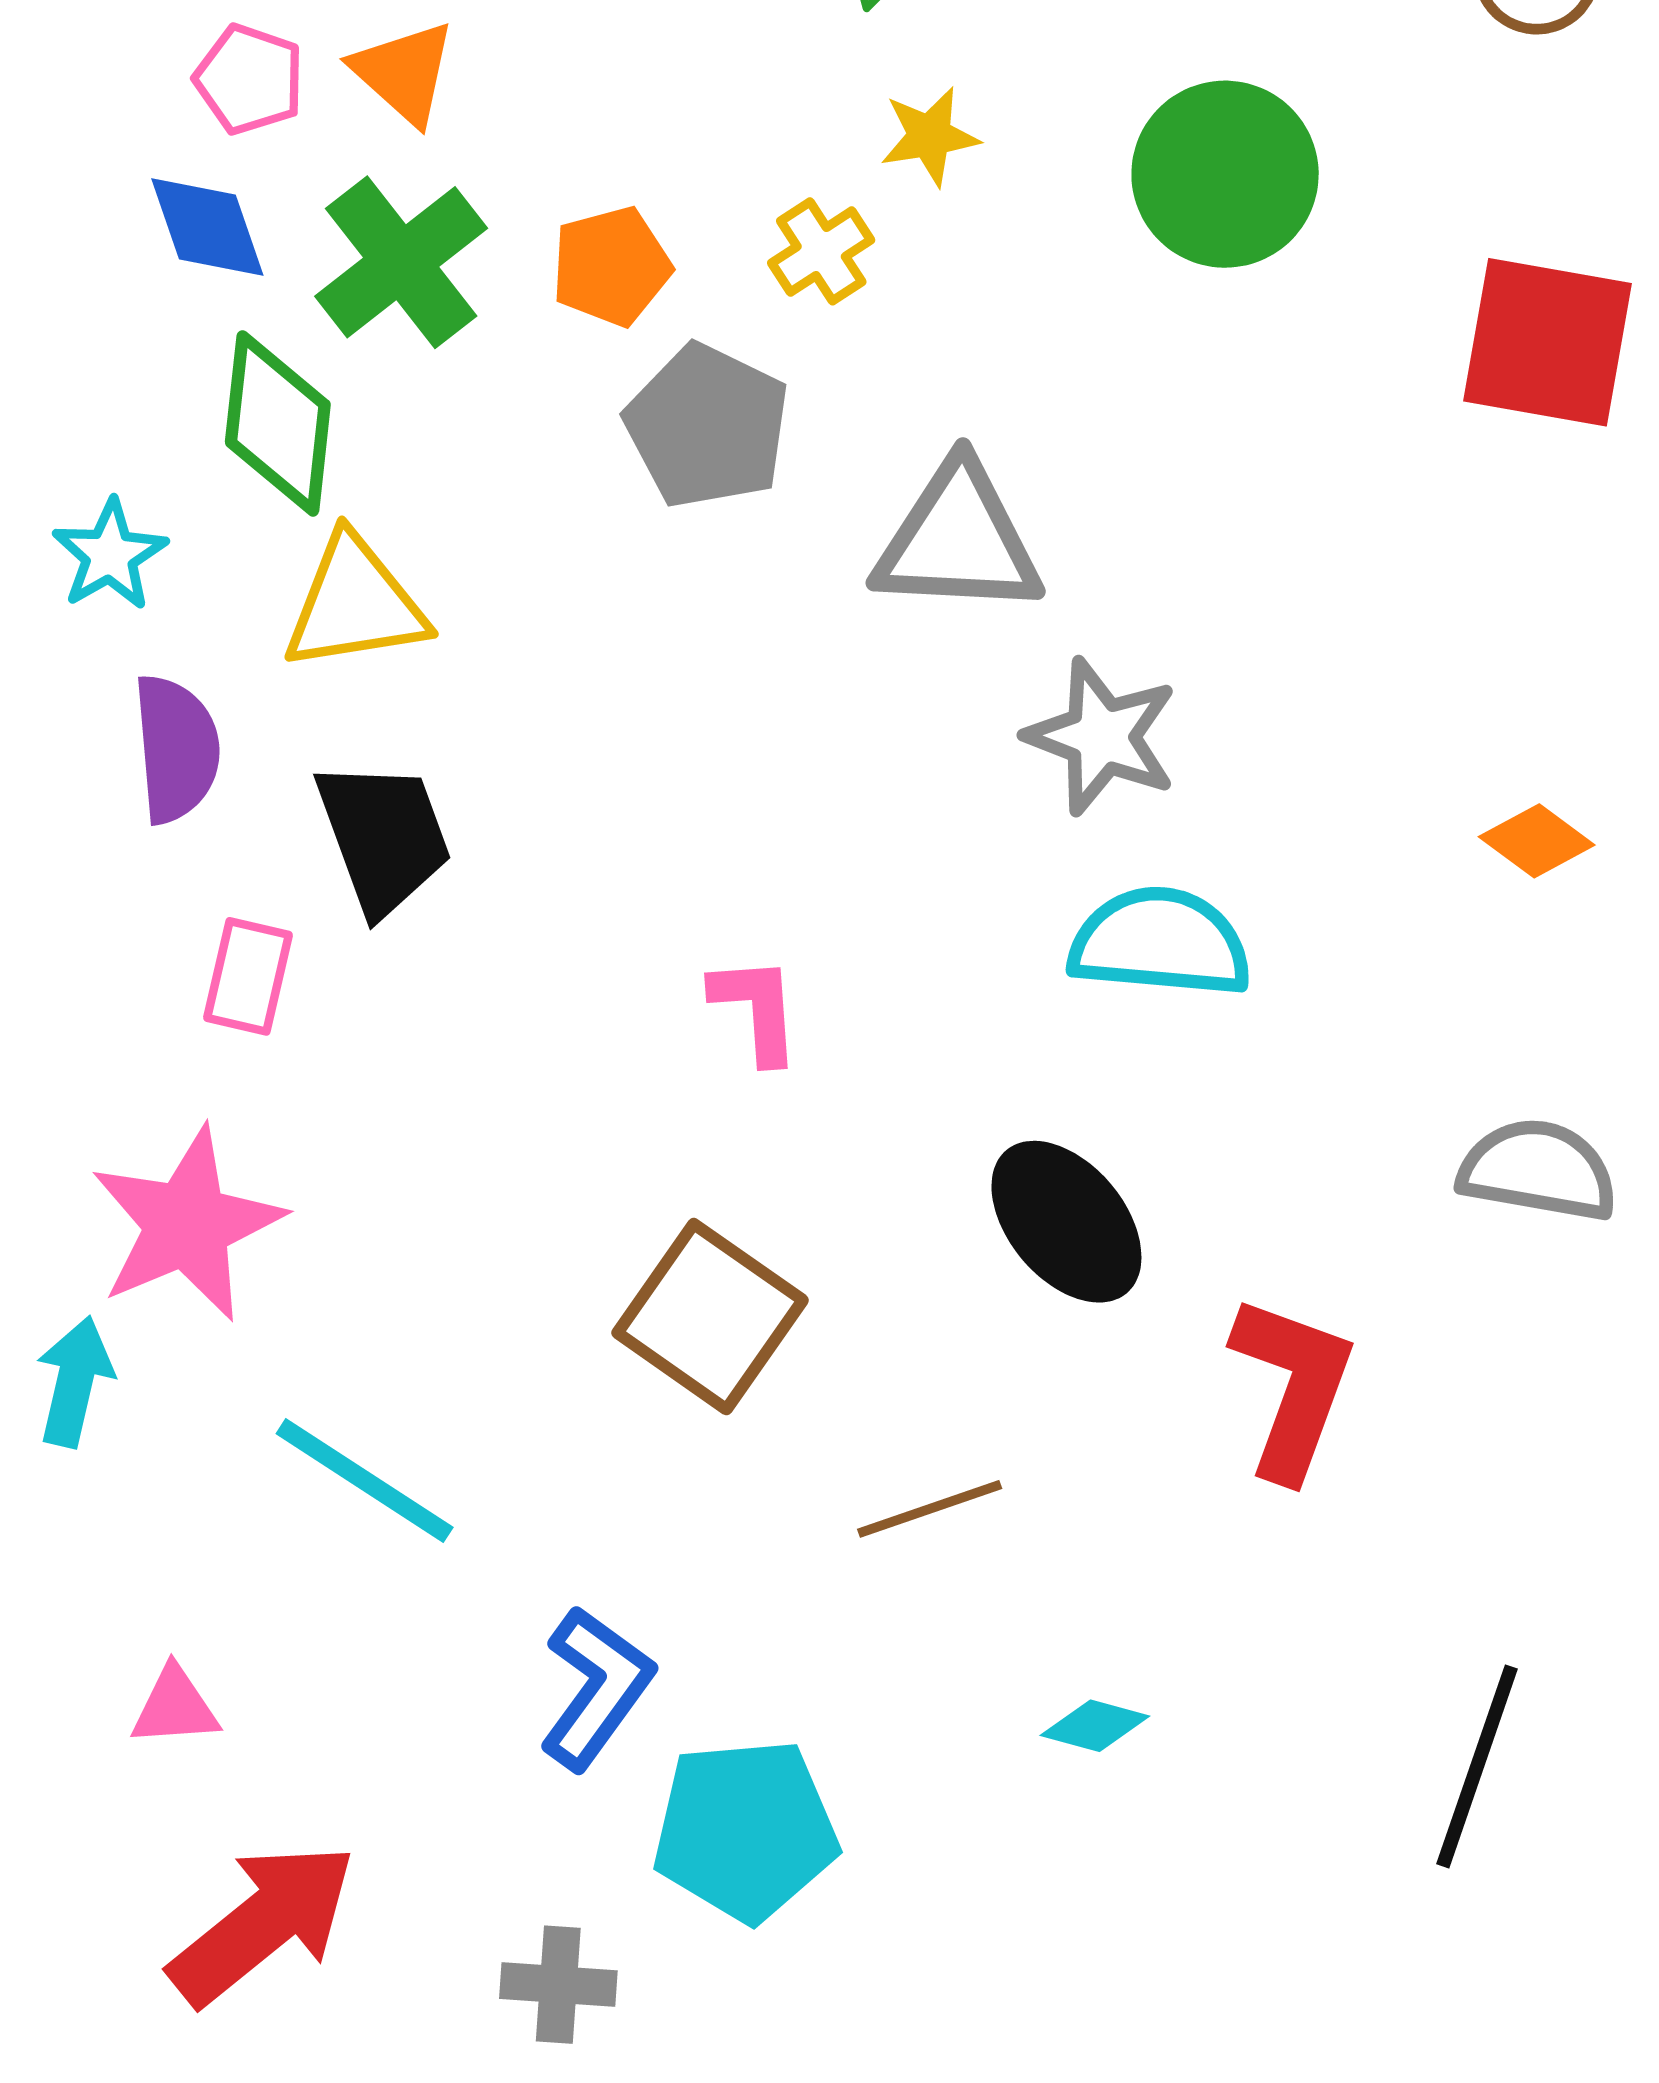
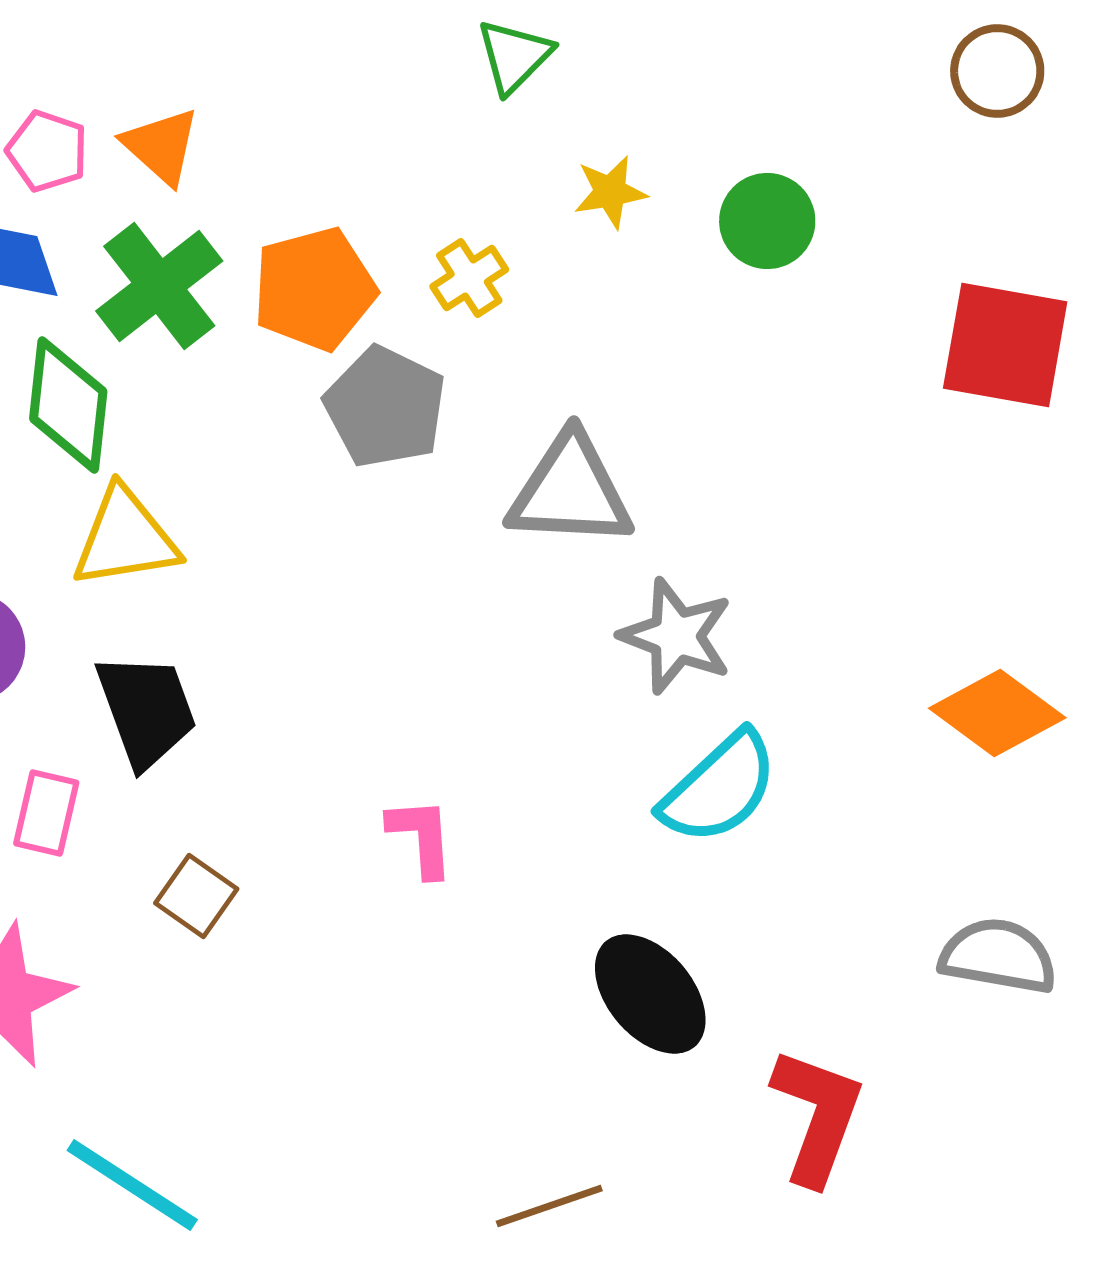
yellow star: (930, 136) -> (610, 192), moved
green circle: (1225, 174) -> (767, 221), size x0.7
orange pentagon: (611, 266) -> (314, 289), size x1.4
orange diamond: (1537, 841) -> (997, 713), size x1.6
cyan semicircle: (1160, 943) -> (719, 788), turned 132
brown square: (710, 1317) -> (196, 896), moved, size x0.6

